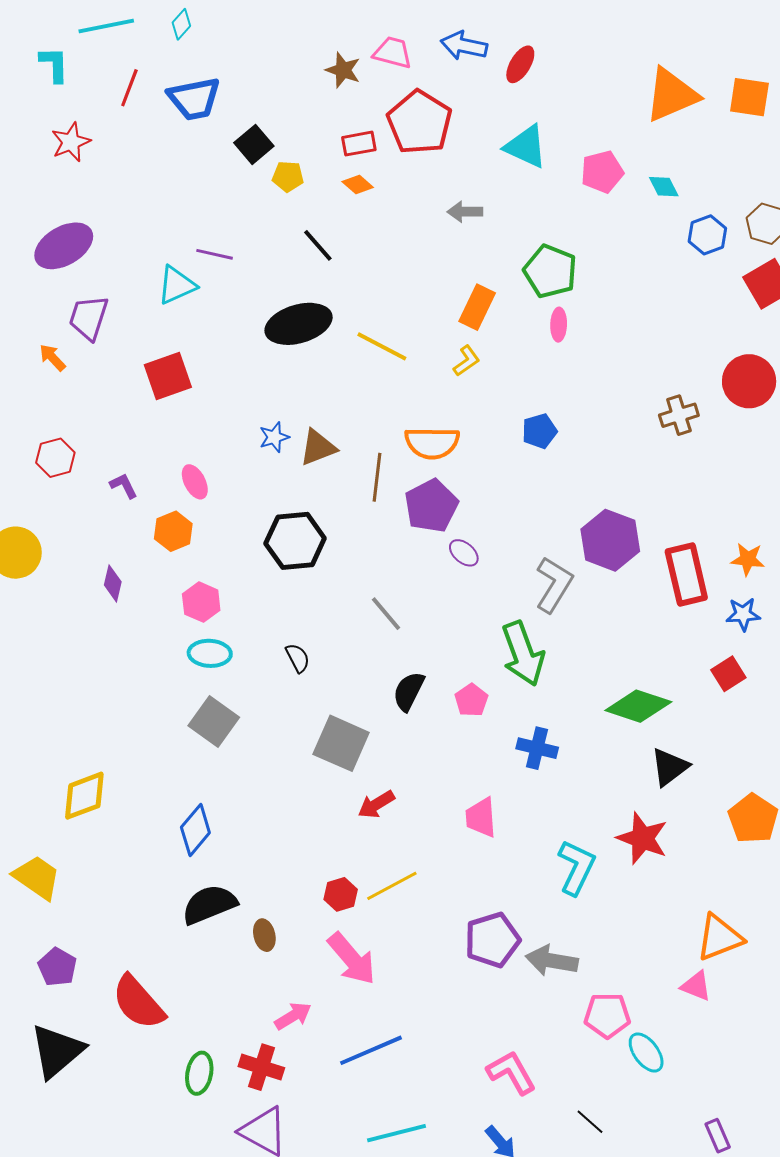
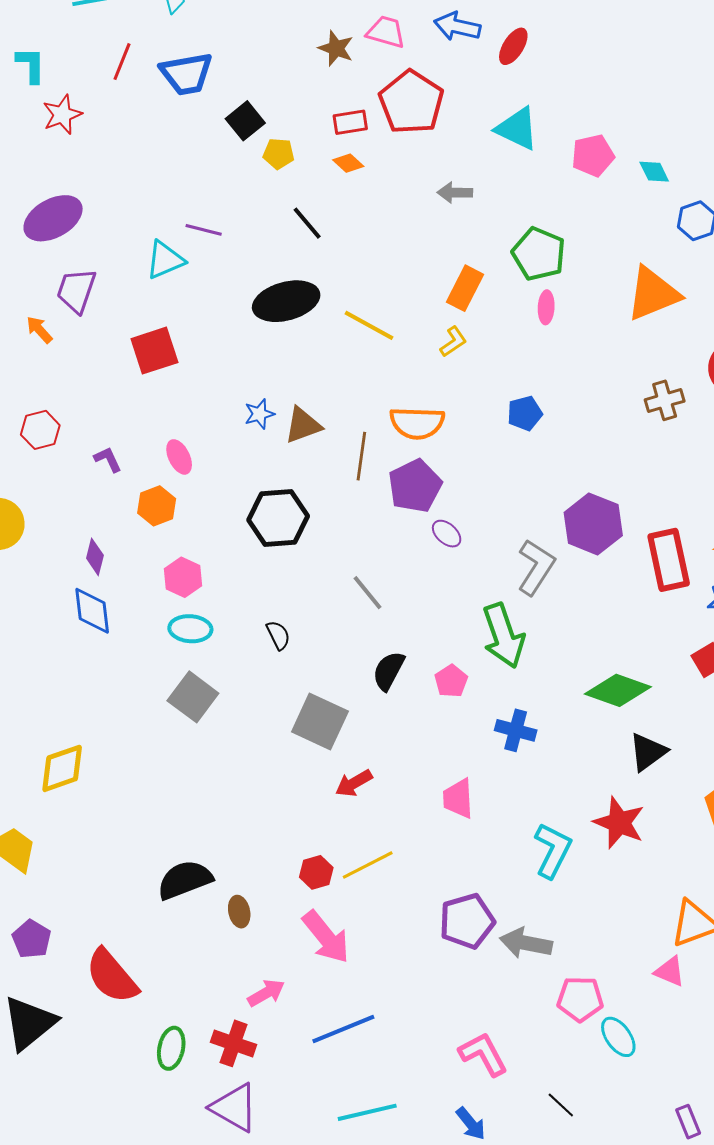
cyan L-shape: (54, 64) -> (31, 65), moved
orange triangle: (671, 95) -> (653, 294), moved
blue diamond: (195, 830) -> (92, 611), moved, turned -48

